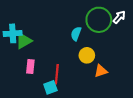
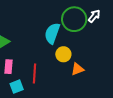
cyan semicircle: (76, 34) -> (52, 33), size x1.5
cyan square: (50, 87) -> (17, 87), moved

